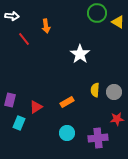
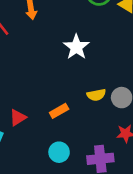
yellow semicircle: (95, 90) -> (96, 95), turned -104

